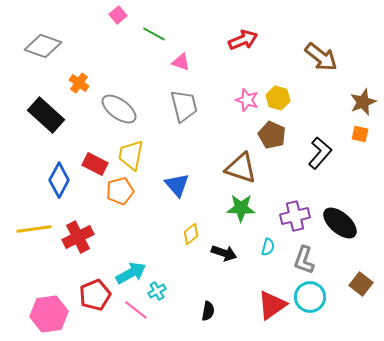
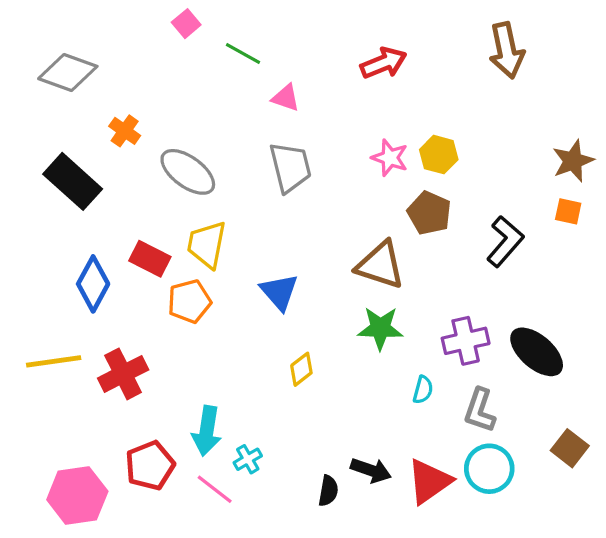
brown arrow: (321, 57) -> (507, 50), moved, turned 40
black arrow: (224, 253) -> (371, 470), moved
cyan arrow: (131, 273) -> (207, 431), turned 128

